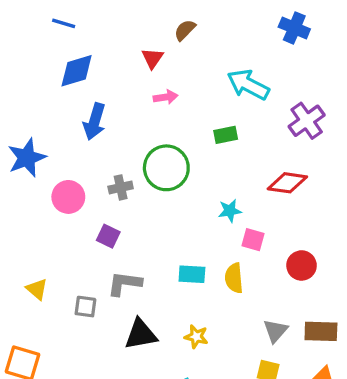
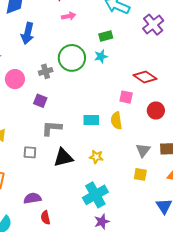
red diamond: (287, 183) -> (145, 77), moved, turned 30
cyan star: (230, 211) -> (101, 56), moved
gray square: (85, 307) -> (30, 152), moved

